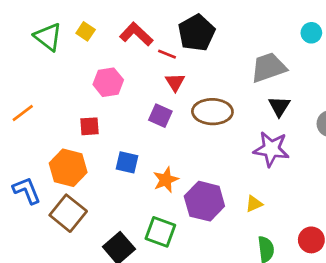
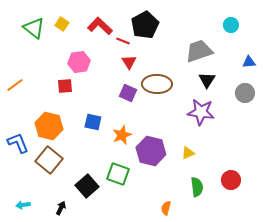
purple square: (160, 116) -> (128, 93), moved
red square: (90, 126) -> (65, 86), moved

